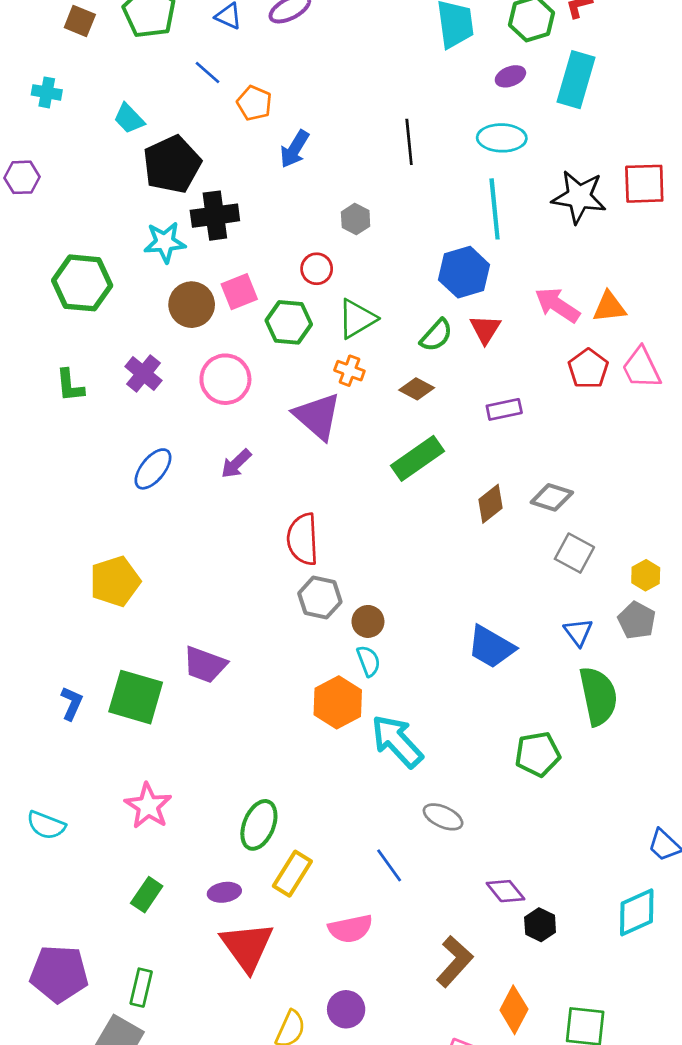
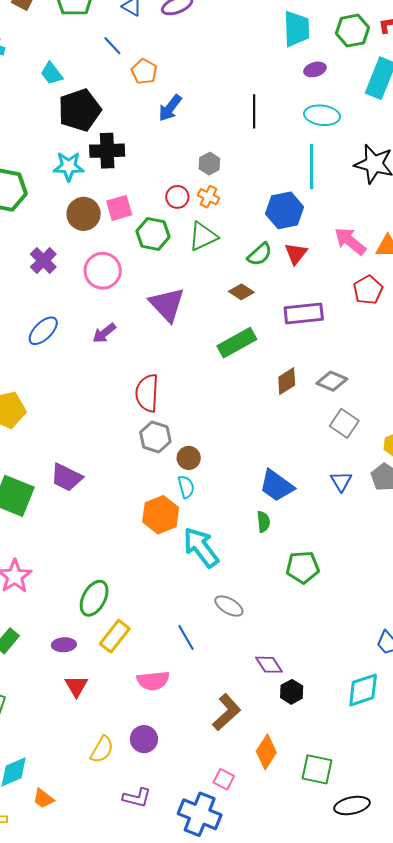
purple ellipse: (510, 76) -> (315, 69), moved
orange cross: (349, 371) -> (209, 197), moved
purple rectangle: (504, 409) -> (304, 313), size x1.5
green semicircle: (598, 696) -> (263, 522), moved, size x0.5
red triangle: (247, 947) -> (76, 686), size x0.6

